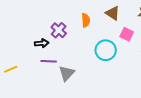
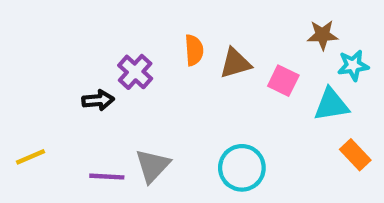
brown triangle: (113, 13) -> (235, 63), moved, turned -49
cyan circle: (106, 50) -> (242, 168), moved
purple line: (49, 61) -> (107, 177), moved

